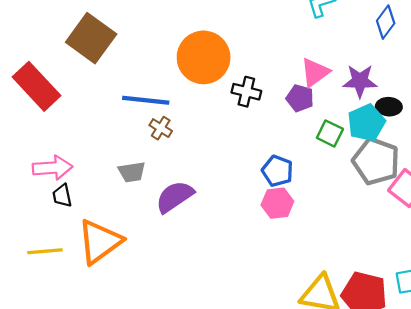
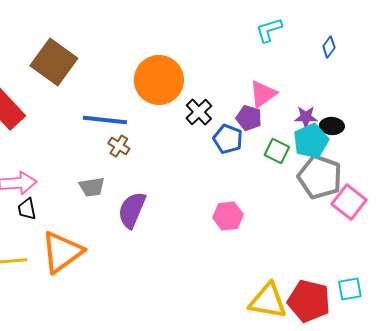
blue diamond: (386, 22) -> (329, 47), size x0.7
purple star: (360, 81) -> (306, 117), moved, size x0.7
black cross: (246, 92) -> (199, 112), turned 32
blue pentagon: (277, 171) -> (228, 139), moved
purple semicircle: (175, 197) -> (132, 210), turned -33

